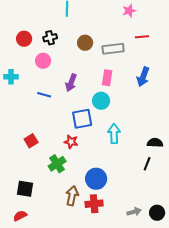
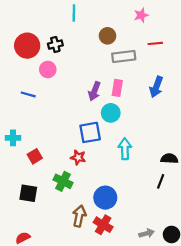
red circle: (24, 39) -> (27, 46), size x1.5
brown circle: (85, 43) -> (107, 36), moved
cyan cross: (11, 77) -> (13, 138), moved
purple arrow: (71, 83) -> (94, 91), moved
blue line: (44, 95) -> (28, 94), moved
green cross: (57, 164) -> (63, 181), turned -30
black square: (25, 189) -> (28, 193), moved
red cross: (94, 204) -> (103, 225), turned 36

